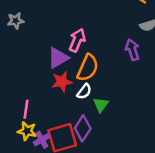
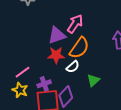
green triangle: (101, 105) -> (93, 80), moved
pink line: (26, 109) -> (23, 72), turned 35
purple cross: (42, 140) -> (44, 84), moved

